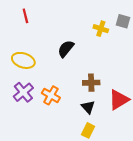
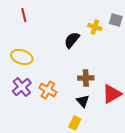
black semicircle: (66, 49) -> (72, 40), moved
yellow rectangle: (88, 130) -> (75, 123), moved

